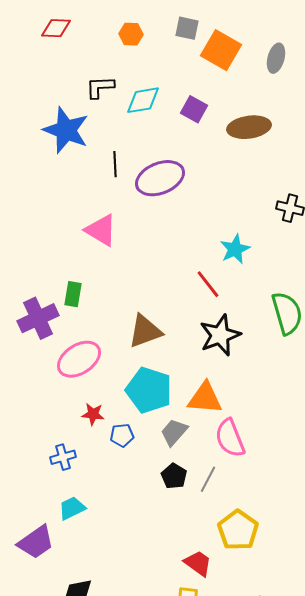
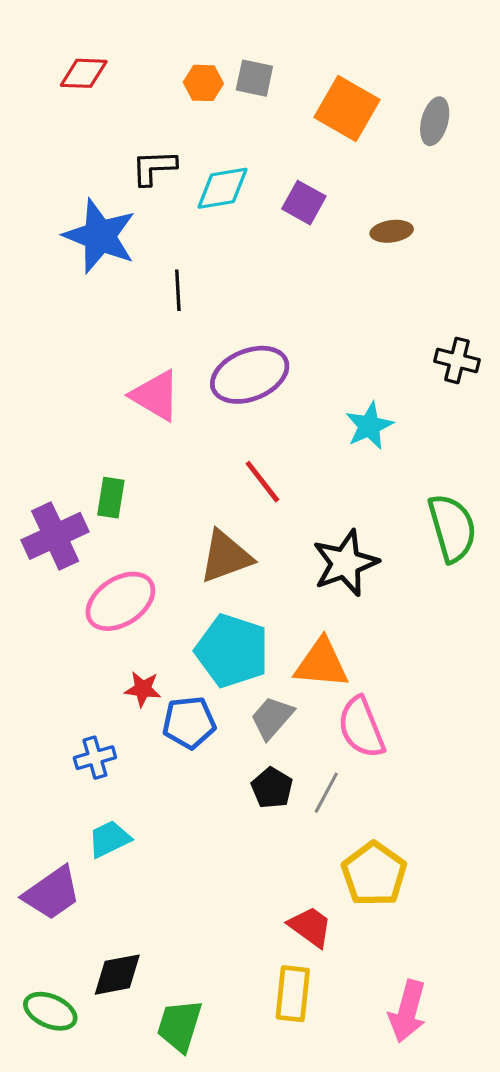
gray square: (187, 28) -> (254, 78), moved
brown ellipse: (249, 127) -> (392, 231), size x0.6
purple ellipse: (160, 178) -> (250, 375), moved
red line: (208, 284) -> (262, 482), moved
blue pentagon: (122, 435) -> (189, 723), size x1.4

